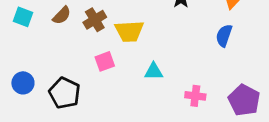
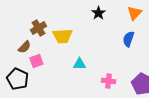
brown semicircle: (62, 15) -> (24, 47), moved
pink square: (105, 61) -> (36, 61), moved

